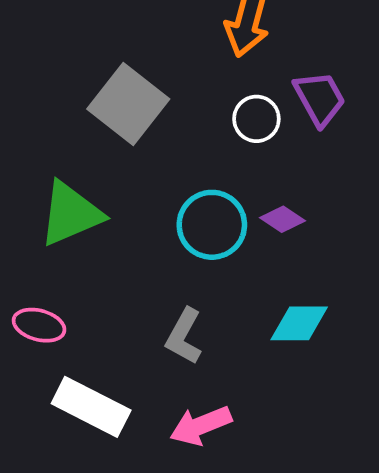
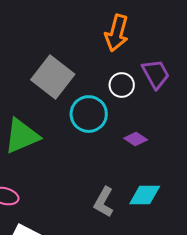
cyan circle: (212, 225) -> (89, 114), moved
gray L-shape: (184, 336) -> (104, 202), moved

